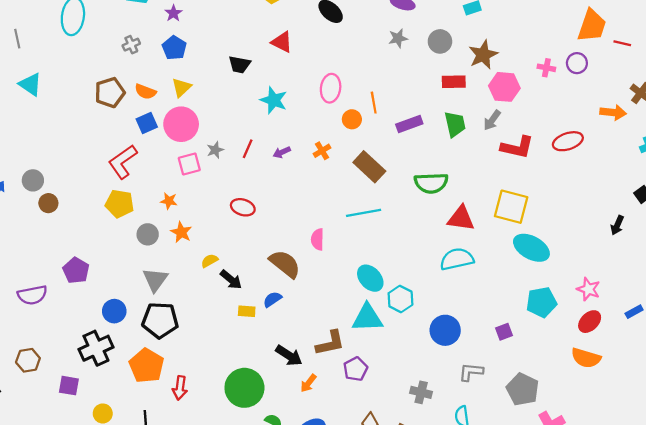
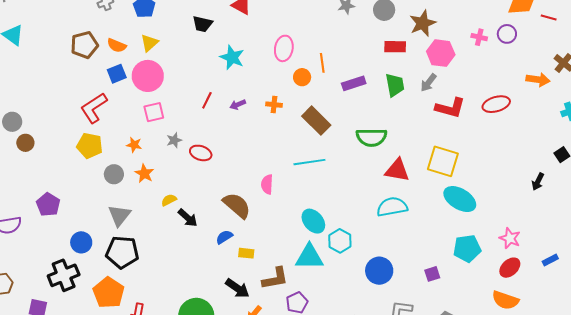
gray star: (215, 150) -> (174, 140), moved
orange cross: (322, 151) -> (274, 105), turned 35
yellow rectangle: (247, 311) -> (246, 253), moved

